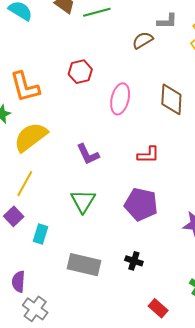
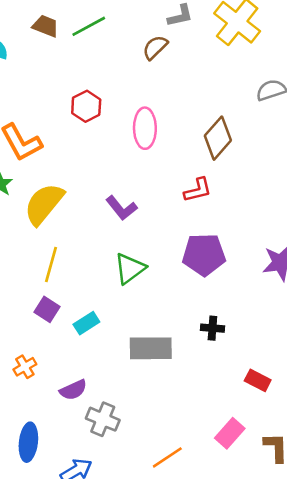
brown diamond: (171, 99) -> (218, 138), moved, turned 52
green triangle: (83, 201) -> (130, 268), turned 36
cyan rectangle: (41, 234) -> (86, 323), turned 54
purple semicircle: (18, 282) -> (73, 390), turned -105

